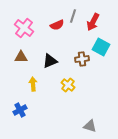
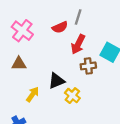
red arrow: (93, 22) -> (78, 44), moved
black triangle: (50, 61) -> (56, 81), moved
yellow arrow: (33, 84) -> (33, 94), turned 40

